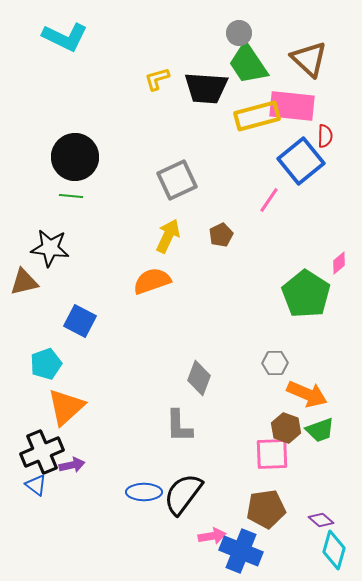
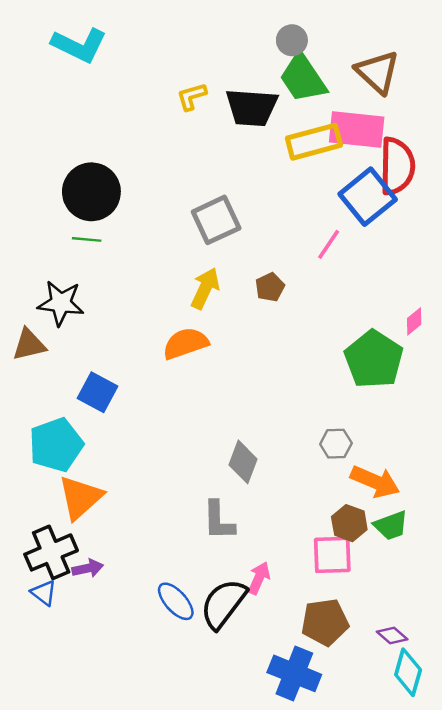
red semicircle: (325, 136) -> (397, 166), size x2.0
cyan pentagon: (46, 364) -> (56, 445), size x1.4
blue ellipse: (144, 492) -> (176, 601), turned 48
pink arrow: (212, 536) -> (259, 578), moved, turned -56

